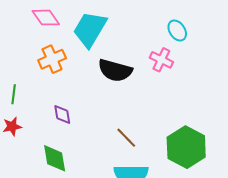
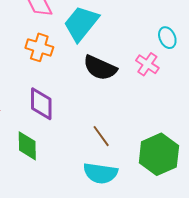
orange cross: (52, 59) -> (39, 47), turned 32
purple diamond: (62, 115) -> (41, 104), size x1.6

